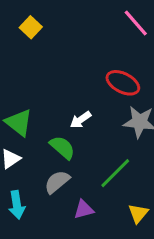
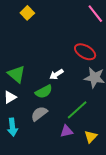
green semicircle: (62, 147) -> (44, 92), turned 108
purple triangle: (84, 209) -> (67, 131), moved

